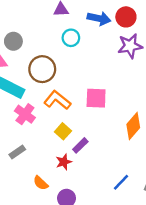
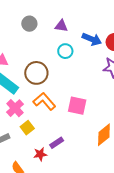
gray circle: (13, 41) -> (29, 24), moved
yellow square: (63, 131) -> (27, 128), moved

